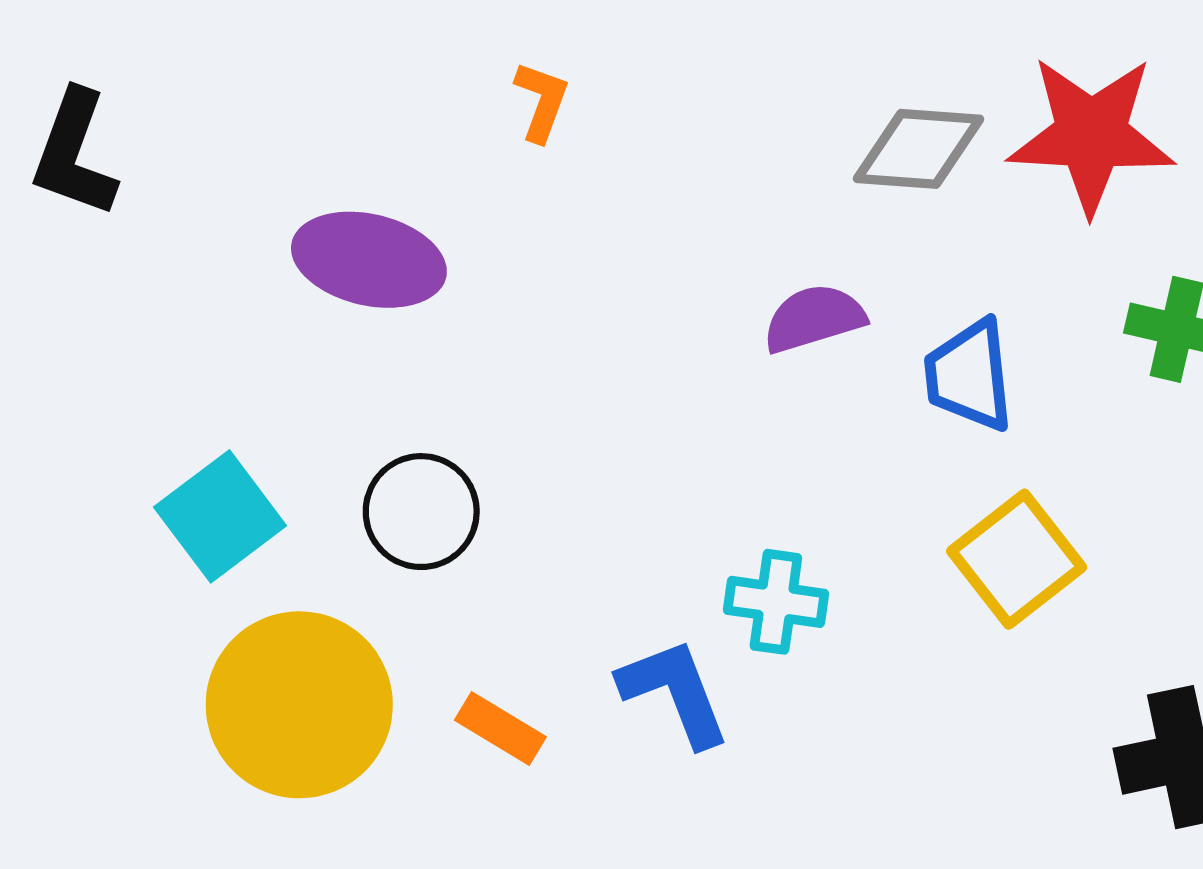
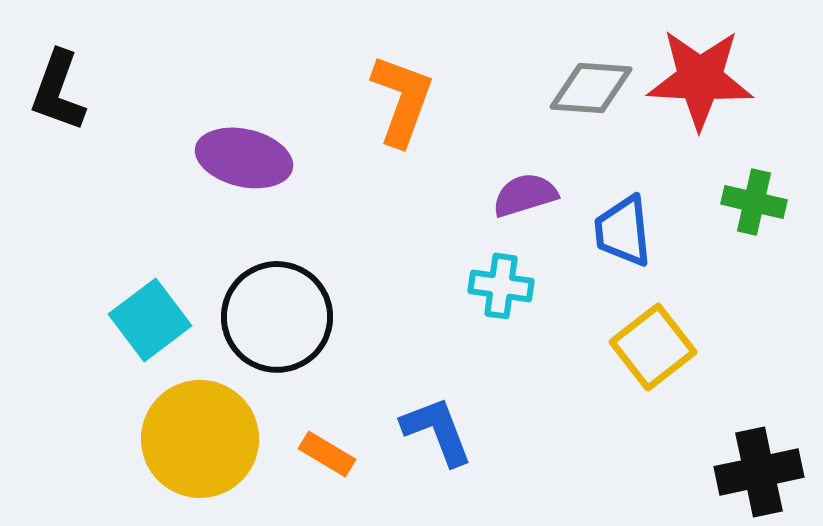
orange L-shape: (542, 101) -> (402, 100), moved, size x1.8
black circle: (421, 512) -> (277, 317), size x1.5
cyan cross: (776, 602) -> (501, 286), moved

